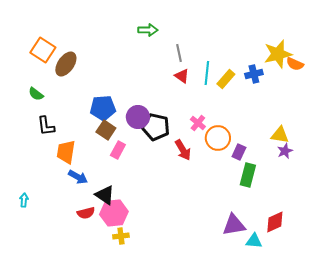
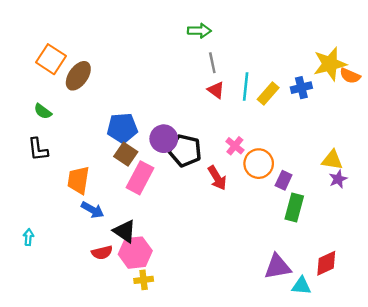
green arrow: (148, 30) -> (199, 31), moved
black L-shape: (46, 126) -> (38, 149), moved
pink rectangle: (118, 150) -> (140, 178), size x1.5

